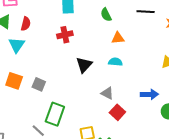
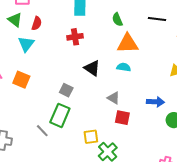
orange triangle: (118, 38) -> (128, 44), size x1.6
black triangle: (84, 65) -> (92, 68), turned -42
gray square: (39, 84) -> (66, 90), moved
red square: (117, 112) -> (122, 118), turned -35

